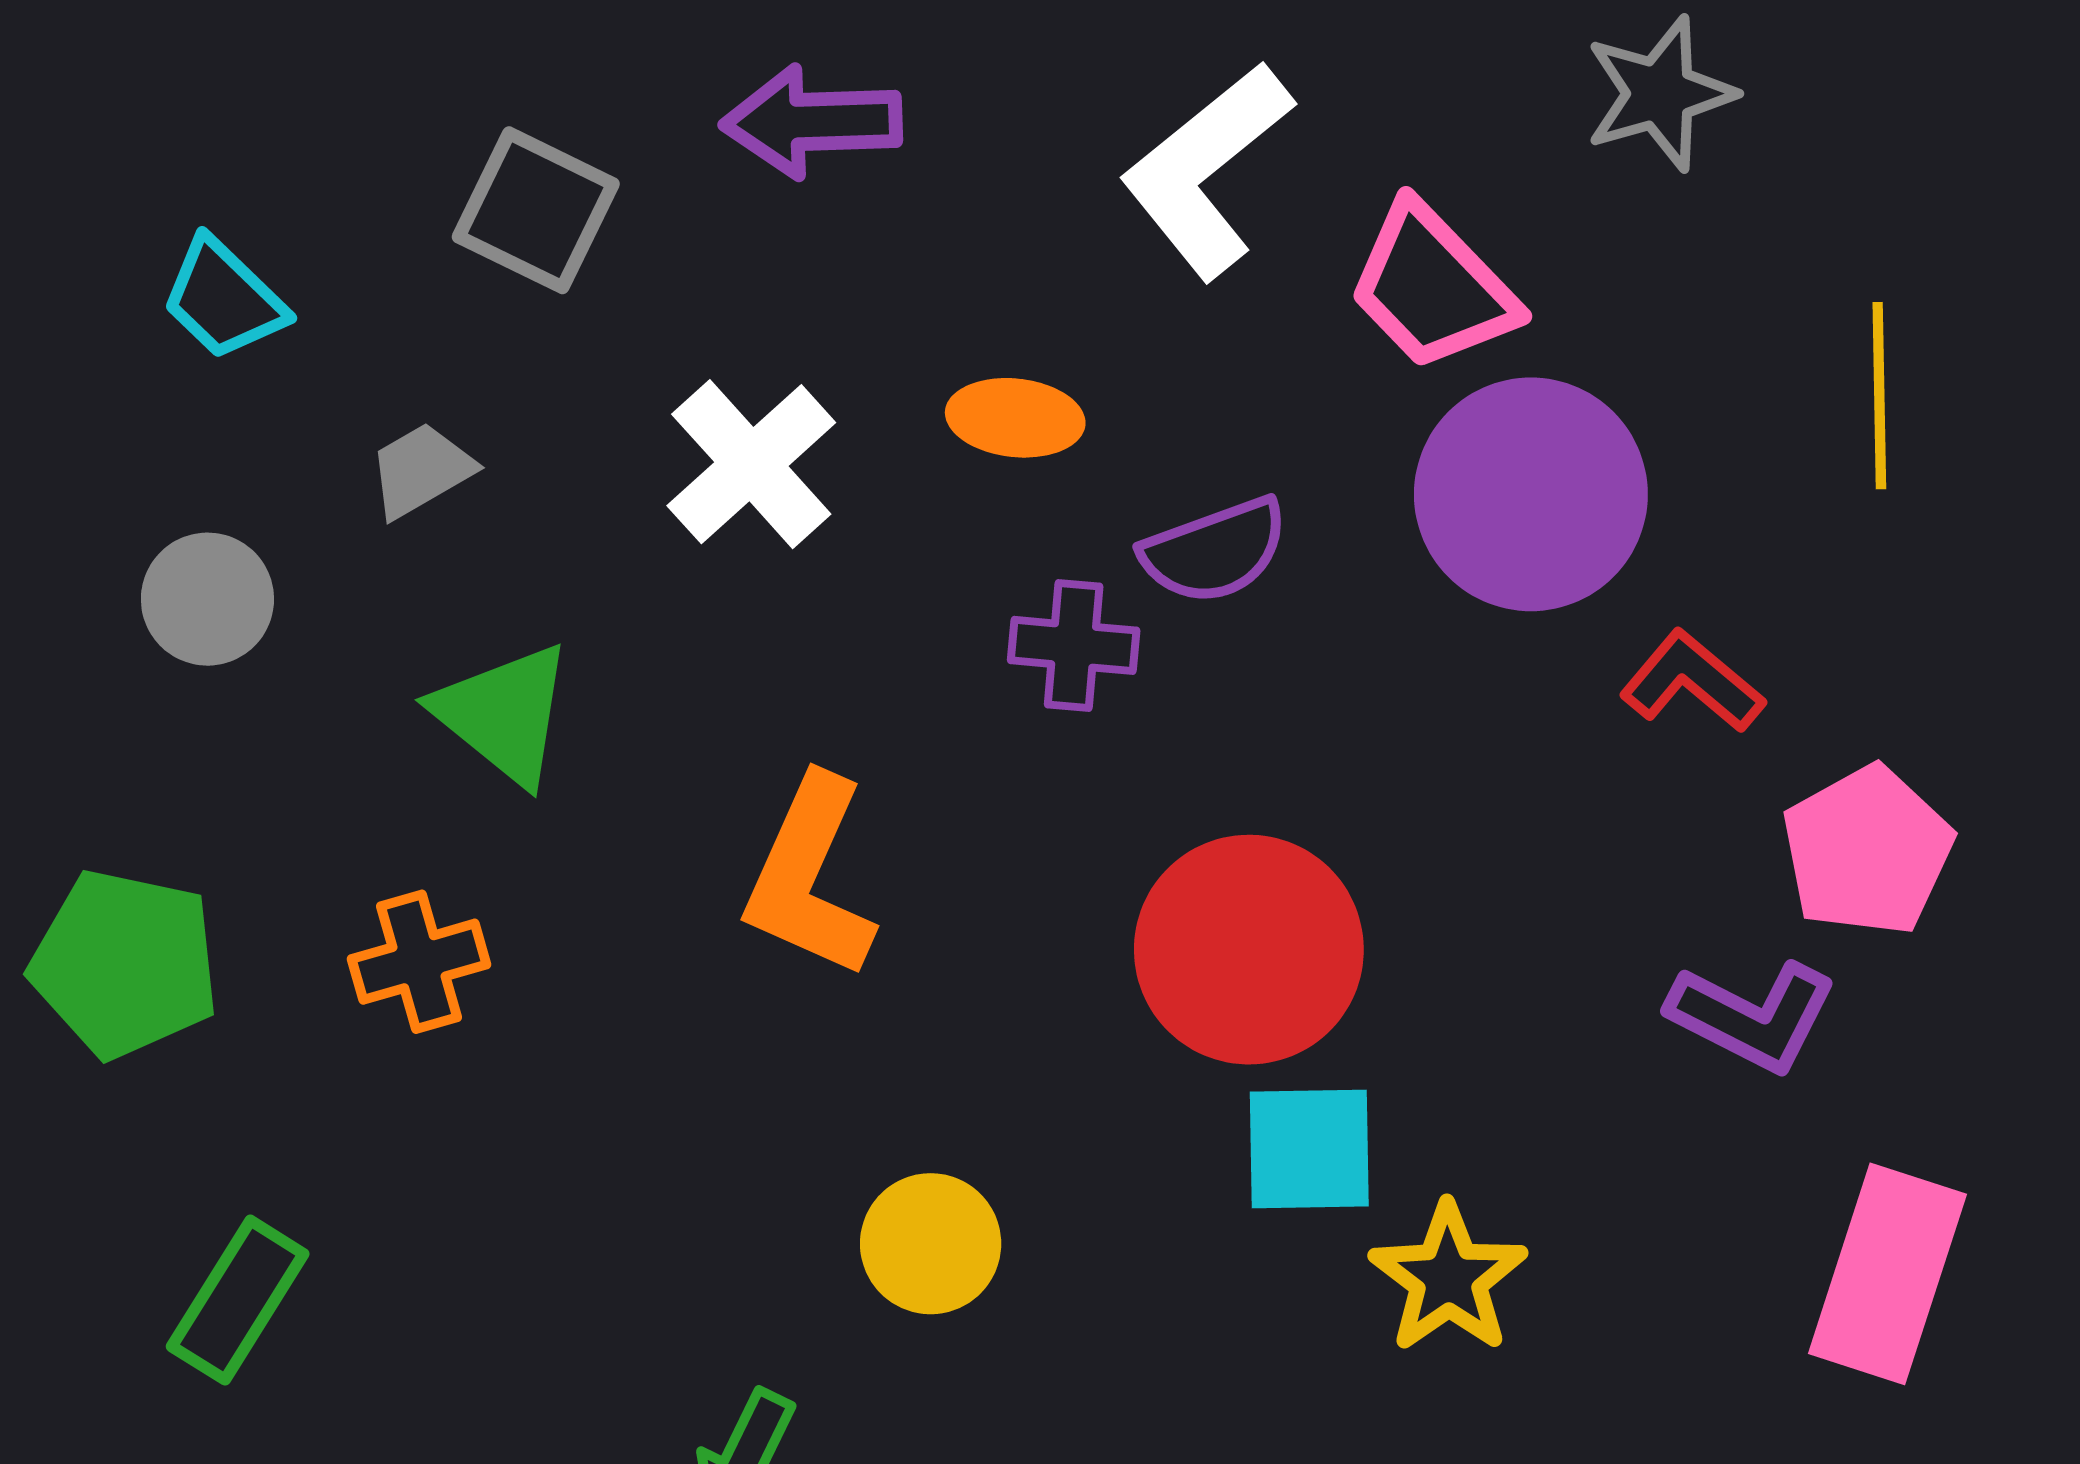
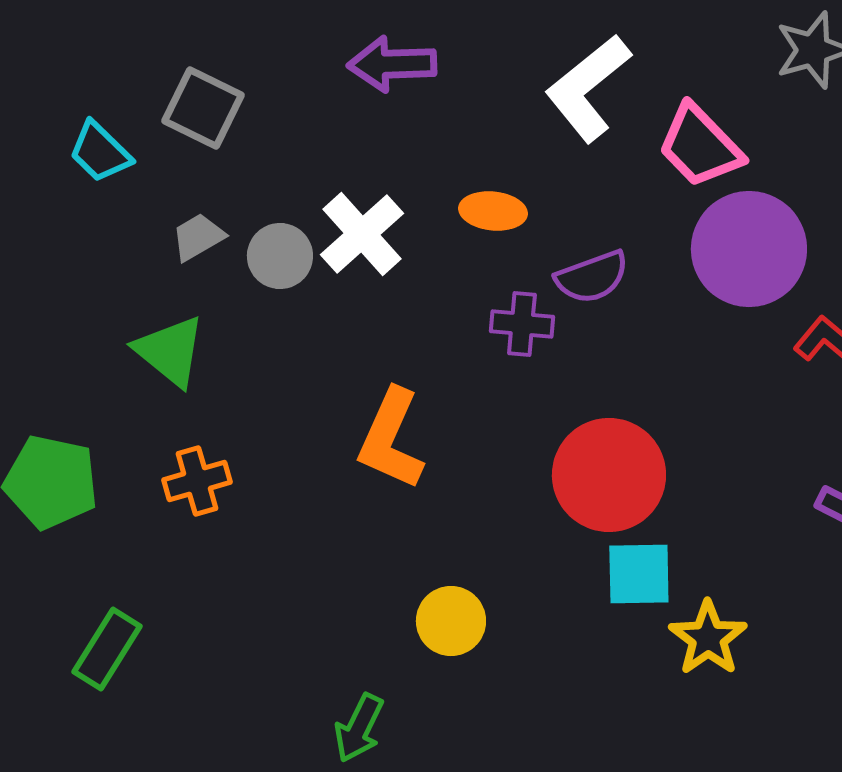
gray square: (536, 210) -> (203, 108), moved
gray circle: (207, 599) -> (280, 256), moved
green triangle: (504, 714) -> (170, 351), moved

